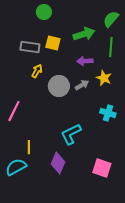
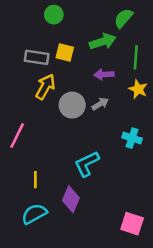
green semicircle: (111, 19) -> (123, 18), moved
yellow arrow: (37, 71) -> (45, 87), size x1.5
yellow star: (104, 78) -> (138, 89), moved
cyan semicircle: (16, 167) -> (34, 214), moved
pink square: (102, 168) -> (132, 224), moved

